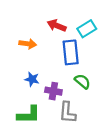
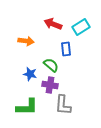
blue rectangle: (71, 52) -> (66, 49), size x0.6
green semicircle: (82, 81) -> (51, 65), moved

